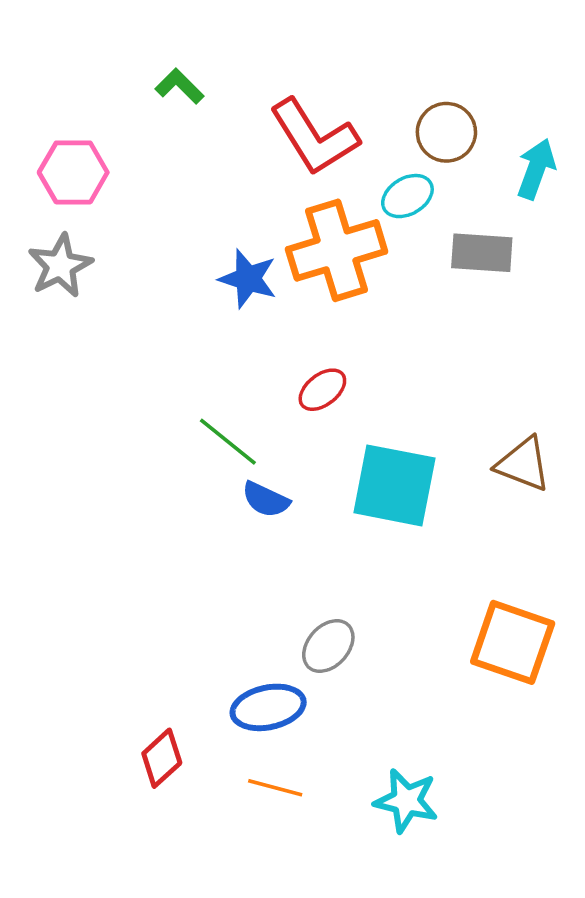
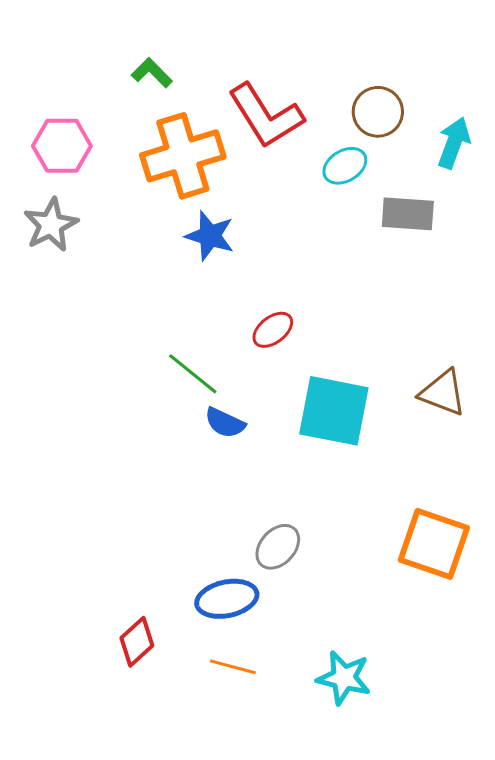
orange cross: (337, 250) -> (183, 156), moved

